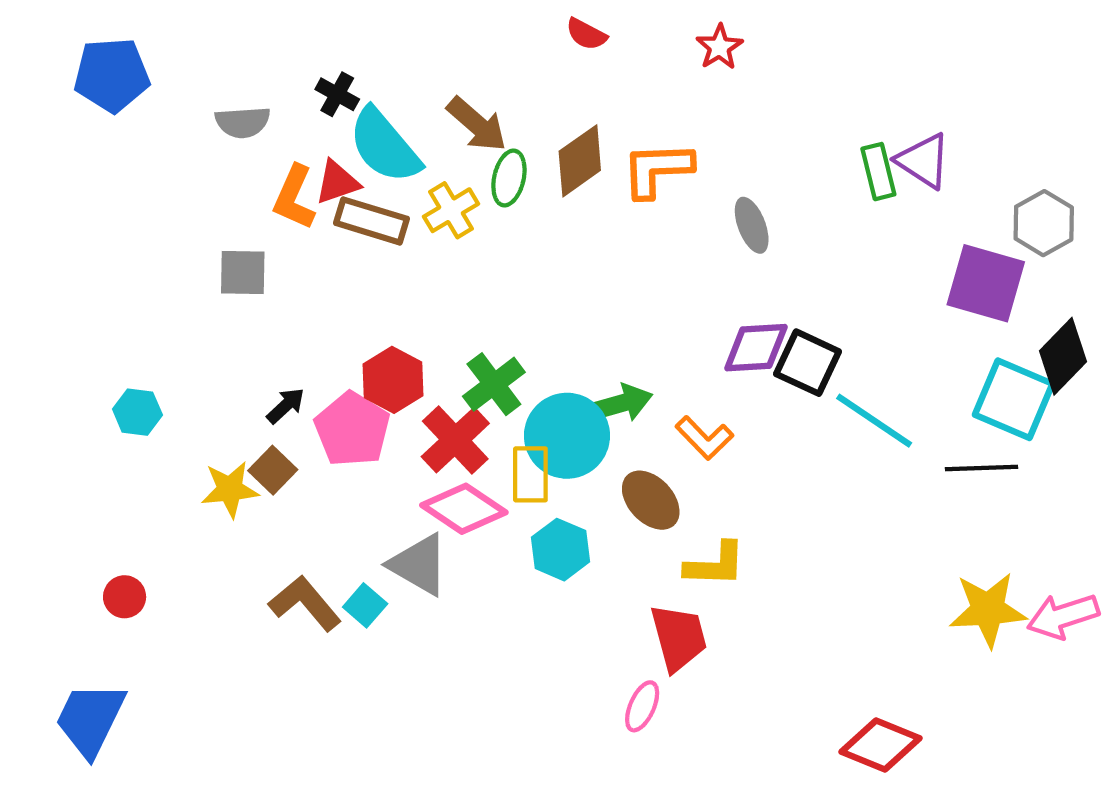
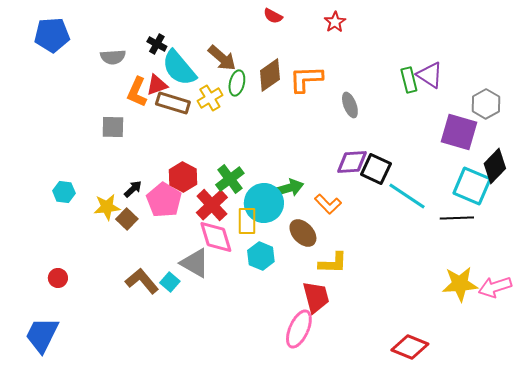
yellow star: (230, 489) -> (107, 207), moved
pink diamond: (464, 509) -> (216, 237), turned 39
pink ellipse: (642, 706) -> (299, 329), size x1.6

